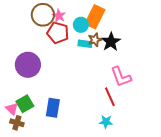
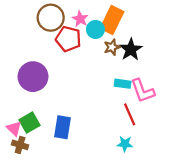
pink star: (59, 16) -> (80, 19), moved
cyan rectangle: (85, 44) -> (123, 84), moved

